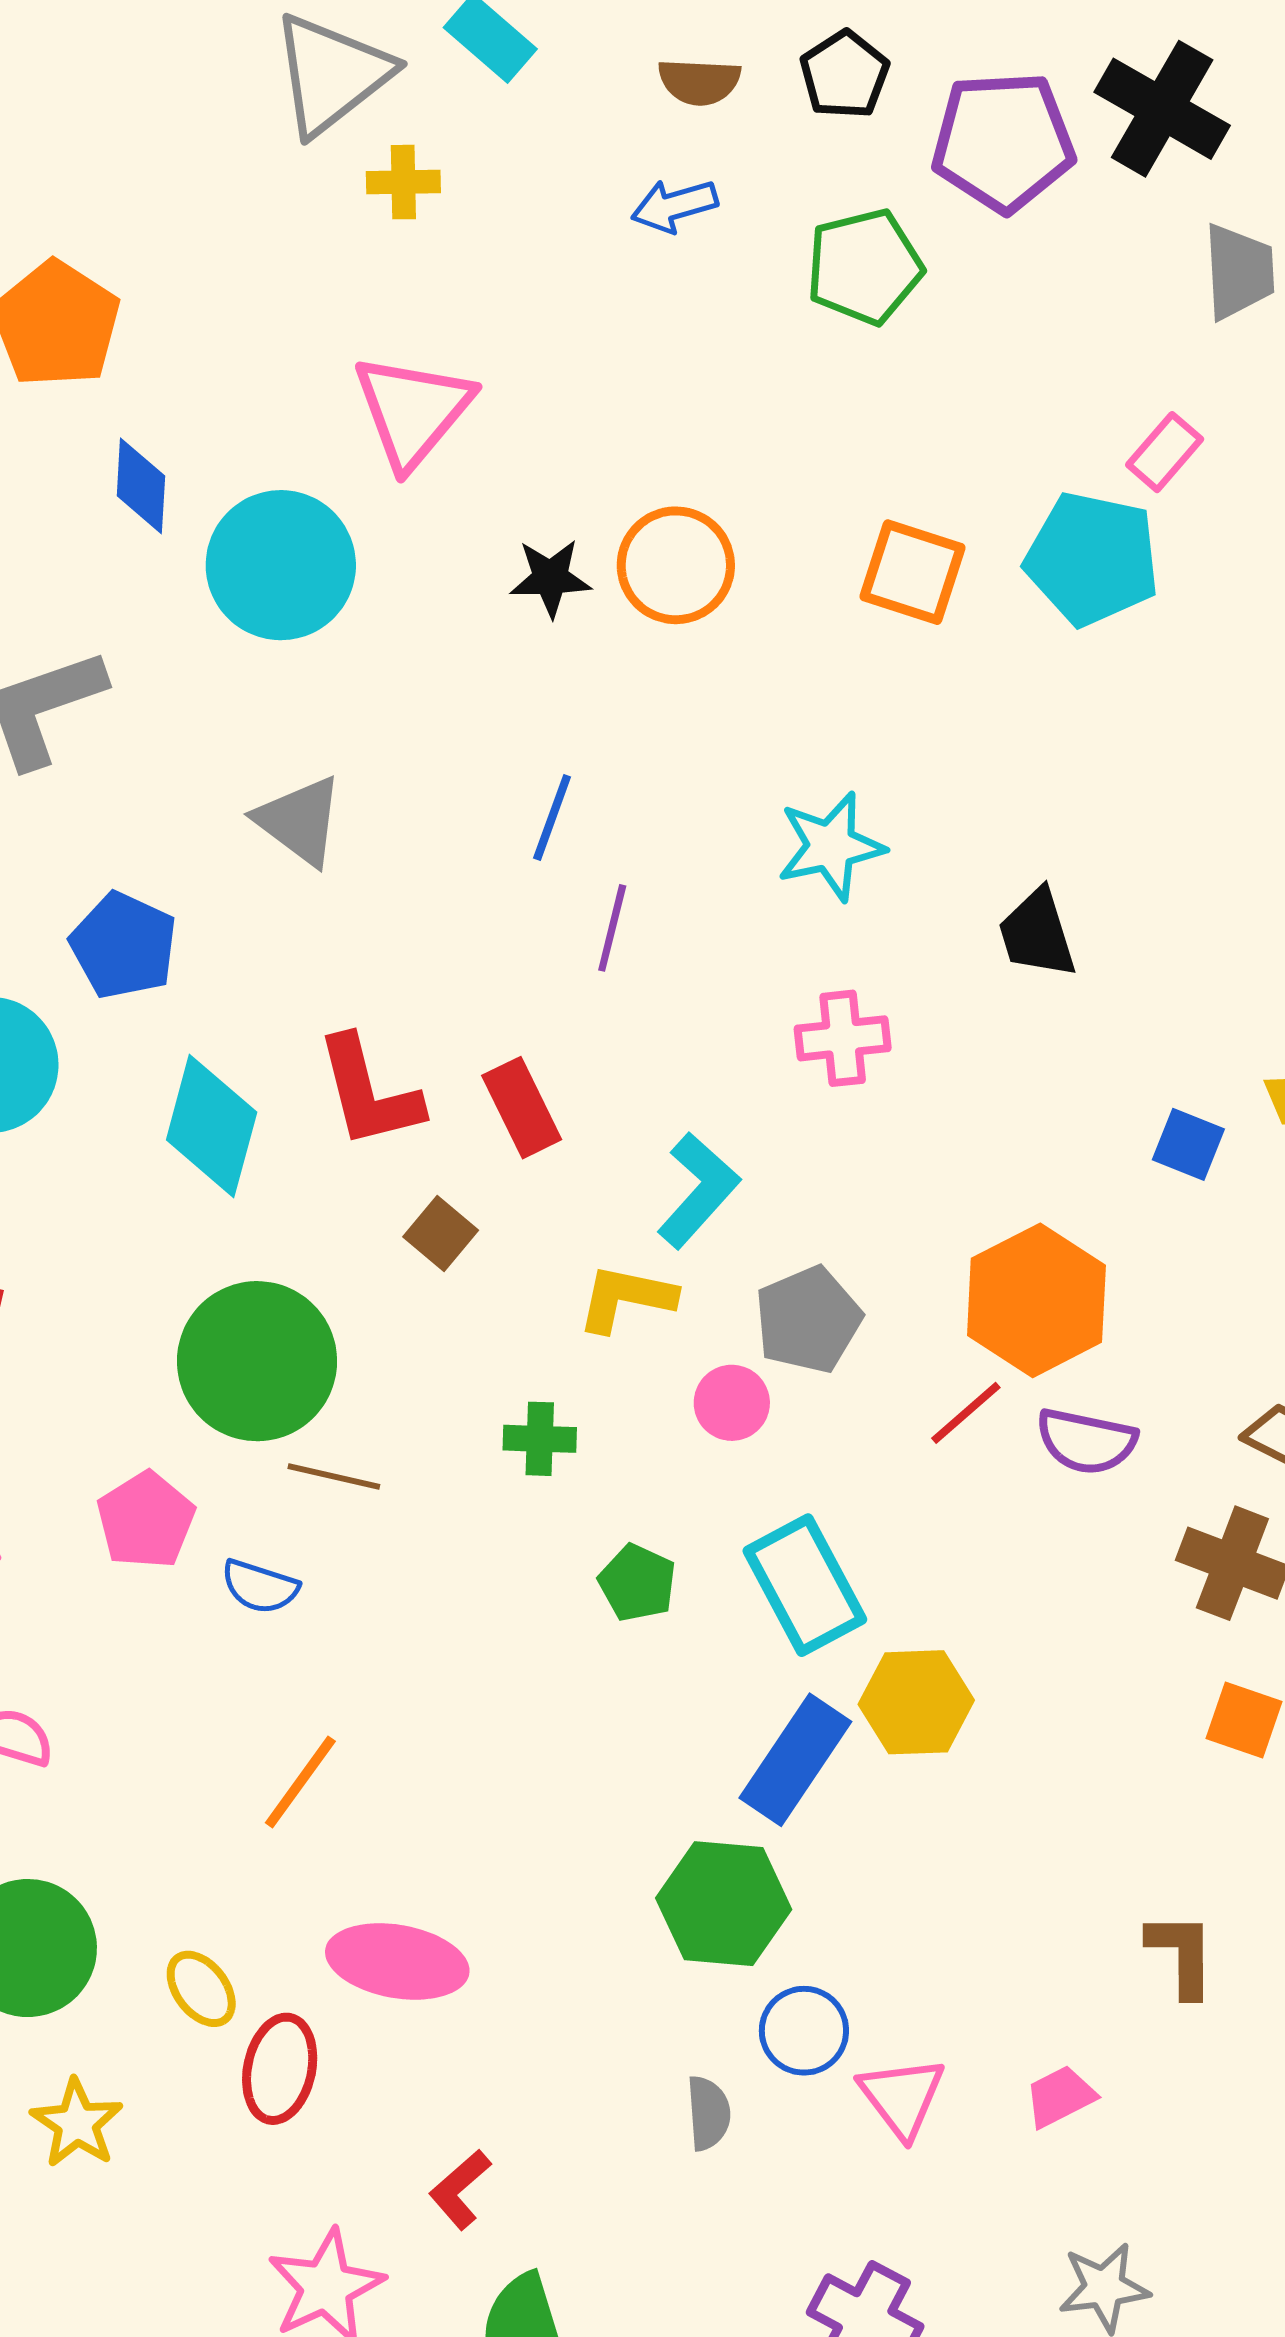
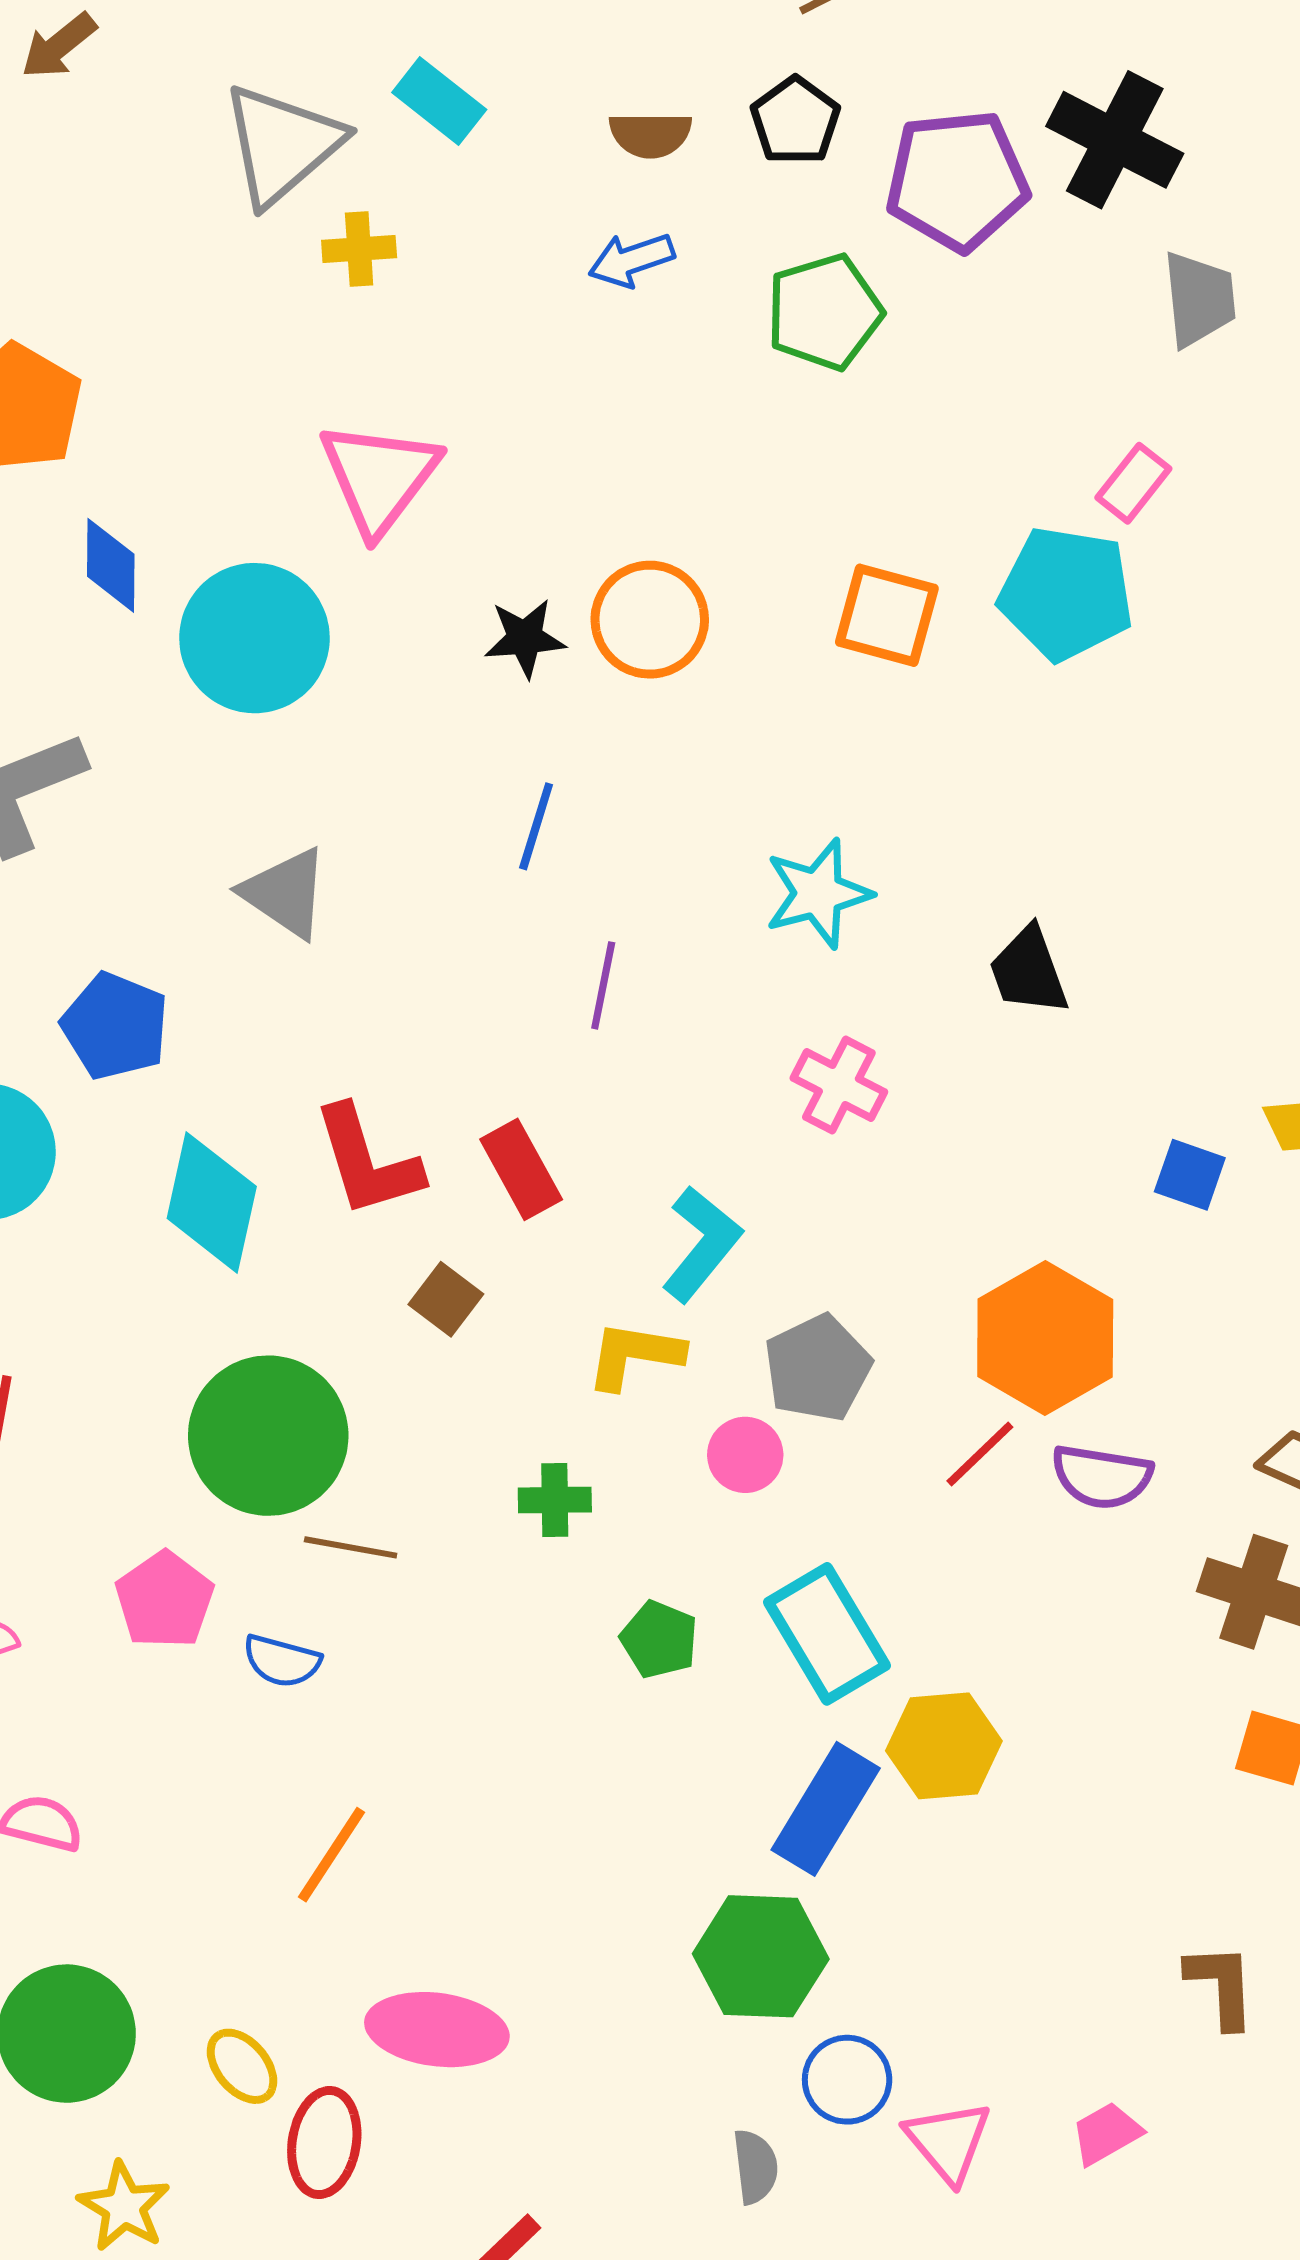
blue line: (552, 818) -> (536, 826), moved
pink cross: (843, 1038) -> (839, 1085), turned 36

